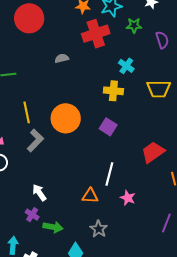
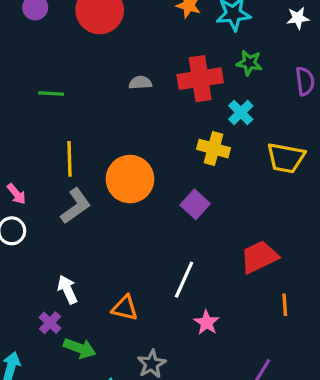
green star: (134, 25) -> (249, 63), moved
red cross: (96, 34) -> (200, 79), moved
orange triangle: (90, 196) -> (125, 308), moved

